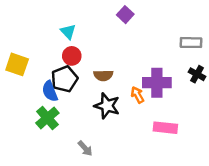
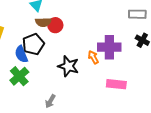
red circle: (72, 56) -> (55, 25), moved
brown semicircle: (103, 75) -> (43, 22), moved
gray arrow: (85, 148) -> (50, 101), turned 72

